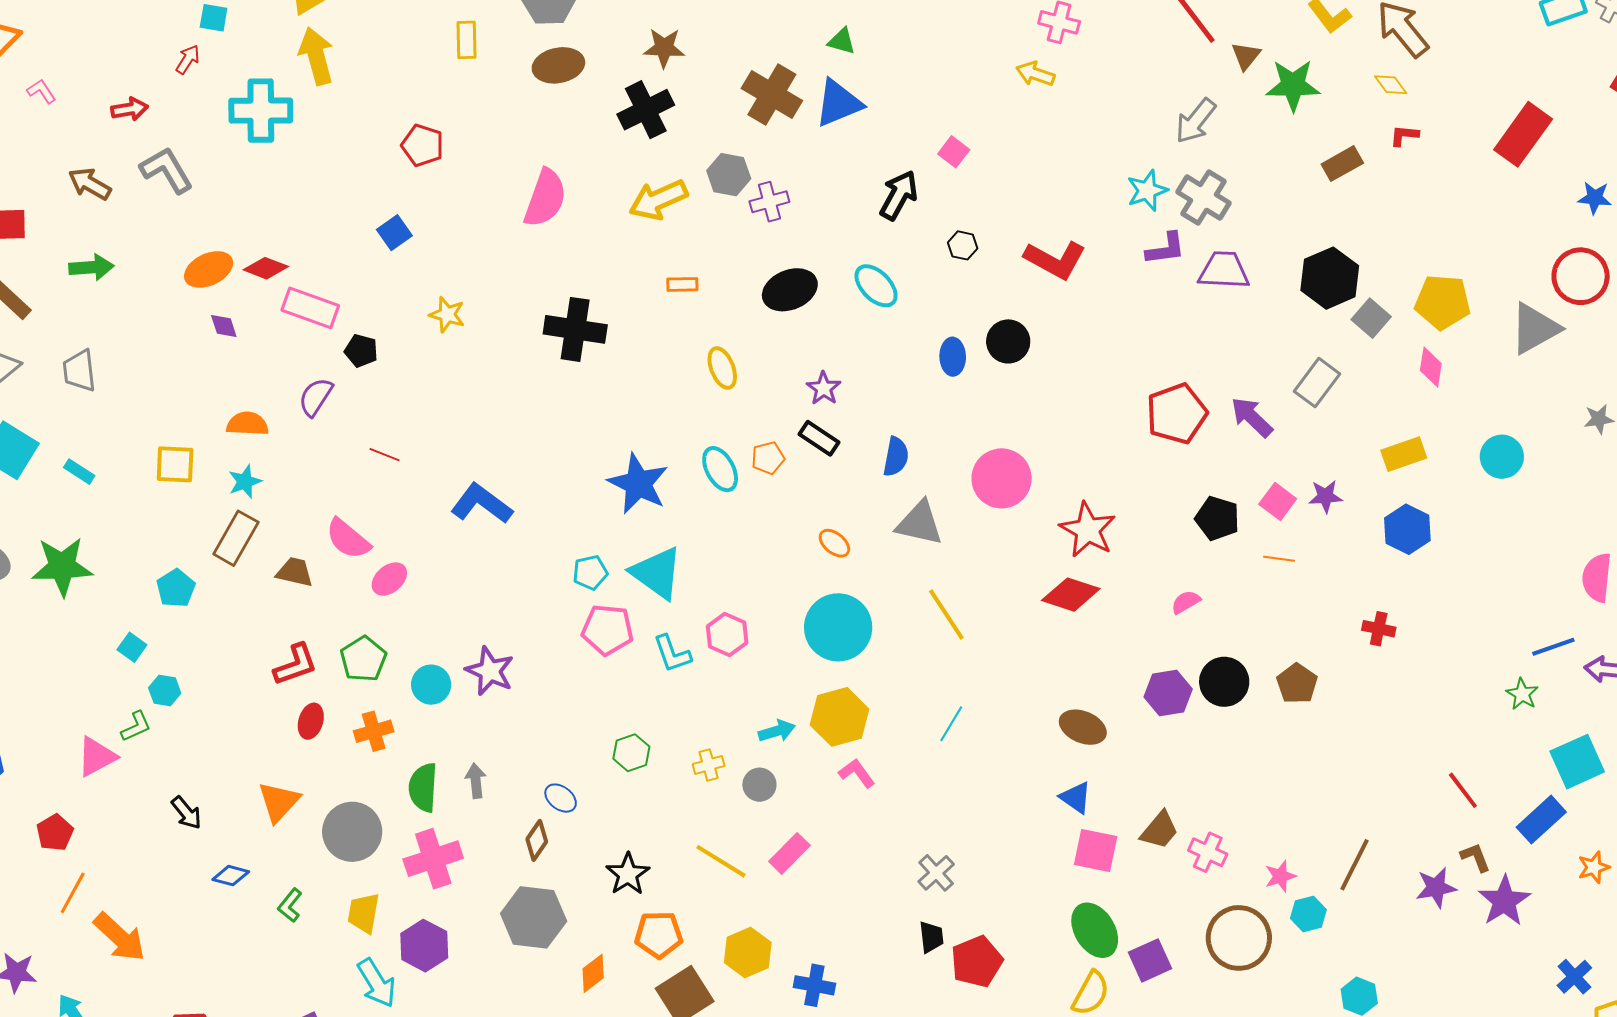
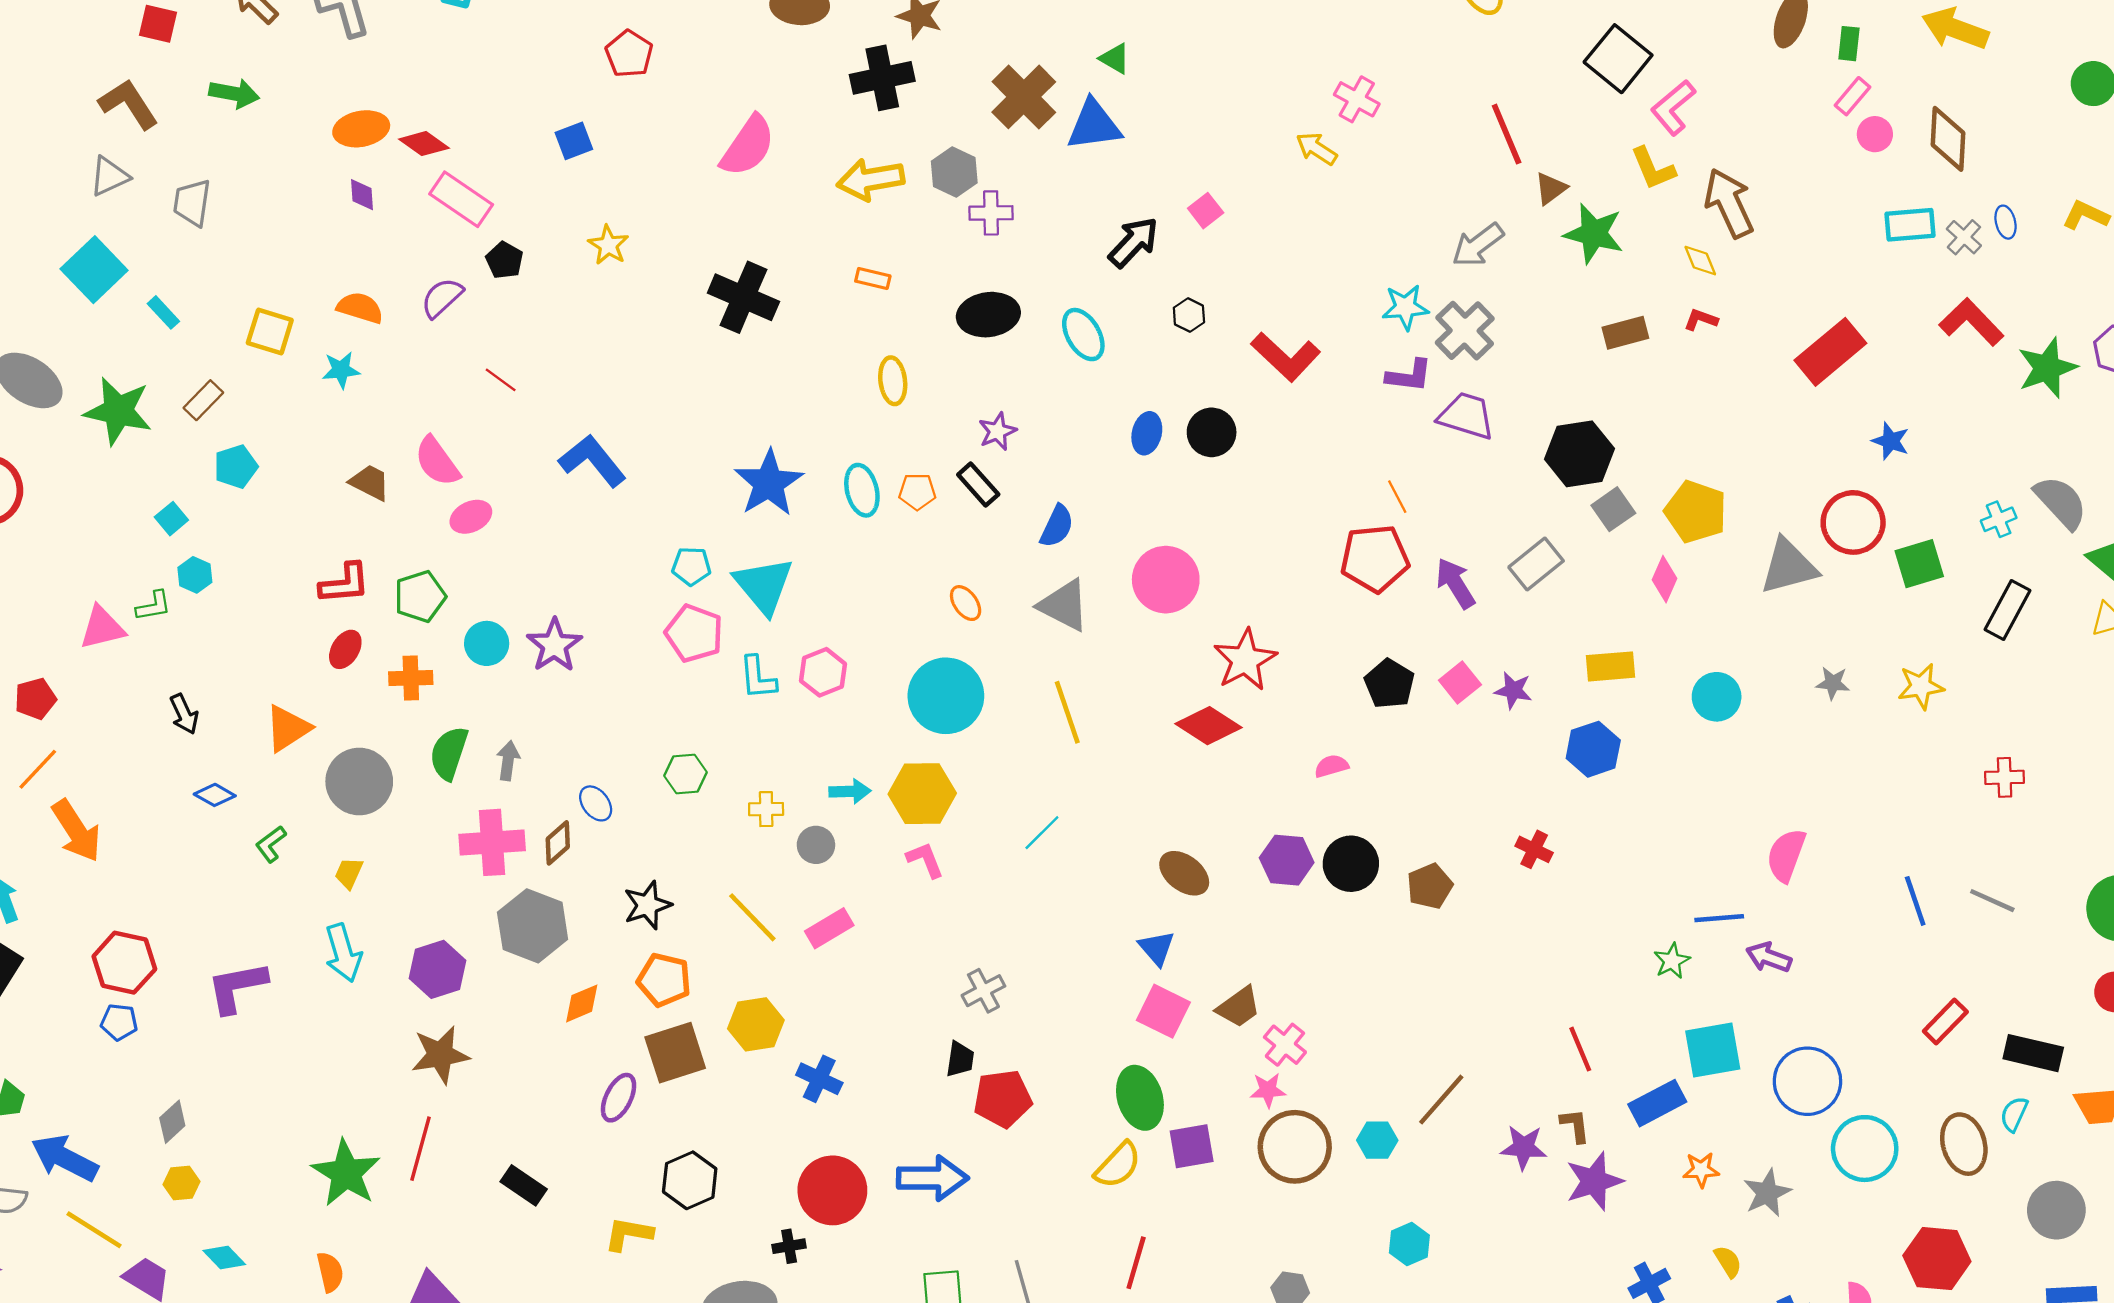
brown rectangle: (236, 538) -> (203, 400), moved, size x0.7
orange line: (1279, 559) -> (1397, 497), moved, turned 40
pink cross: (433, 859) -> (492, 842), moved
pink star: (1280, 876) -> (1268, 1090), moved
yellow trapezoid: (364, 913) -> (349, 873), size x0.7
purple hexagon: (424, 946) -> (438, 969), moved

